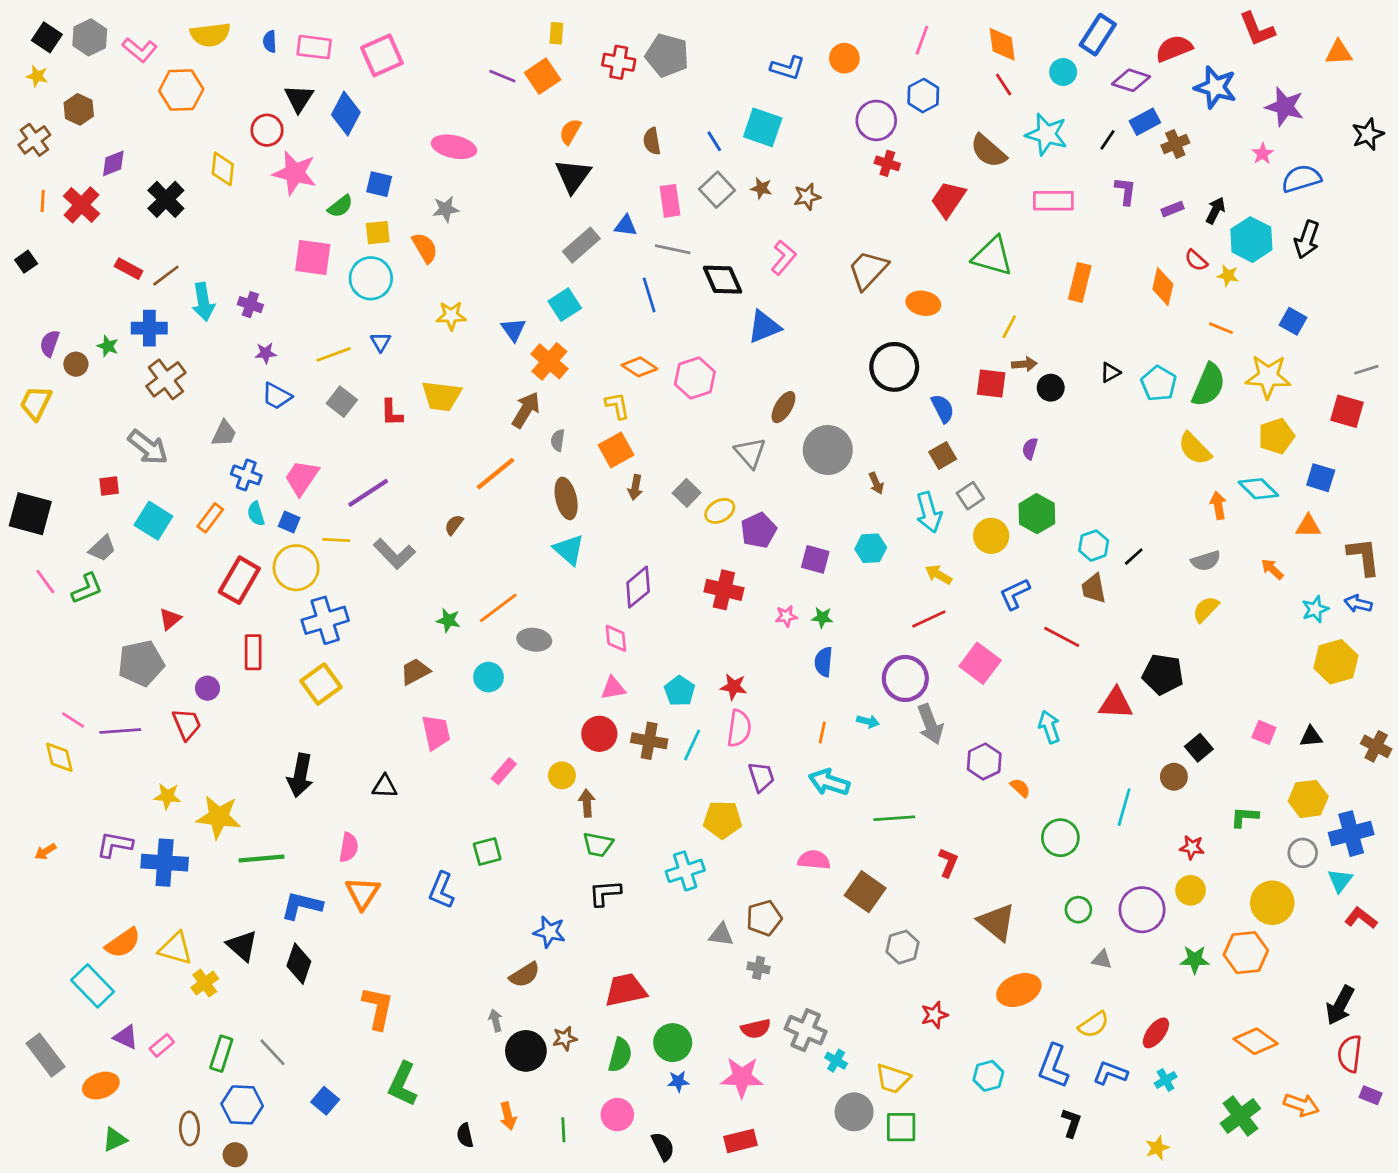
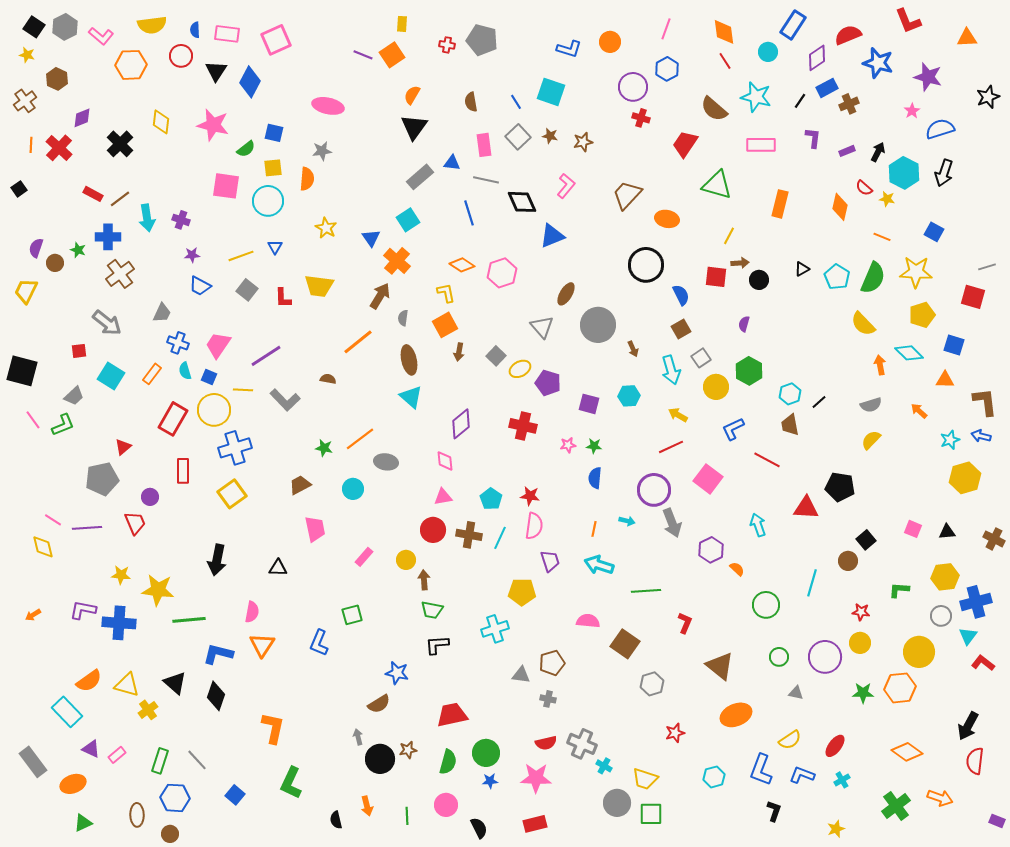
red cross: (619, 62) -> (447, 45), size x0.7
purple diamond: (1131, 80) -> (817, 58), turned -52
red circle: (267, 130) -> (181, 56), moved
orange semicircle: (425, 248) -> (307, 179), turned 35
yellow star: (451, 316) -> (326, 228), turned 30
brown semicircle: (454, 525) -> (328, 379), turned 63
purple pentagon: (759, 530) -> (548, 383), turned -30
purple rectangle: (1371, 1095) -> (997, 821), moved

